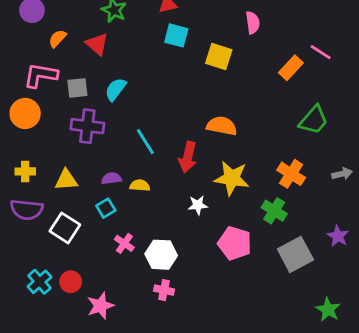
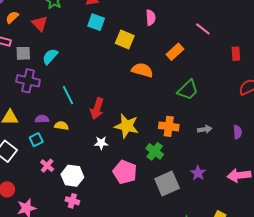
pink line: (321, 52) -> (203, 29), moved
orange semicircle: (222, 126) -> (142, 70), moved
orange cross: (291, 174) -> (169, 126), turned -30

